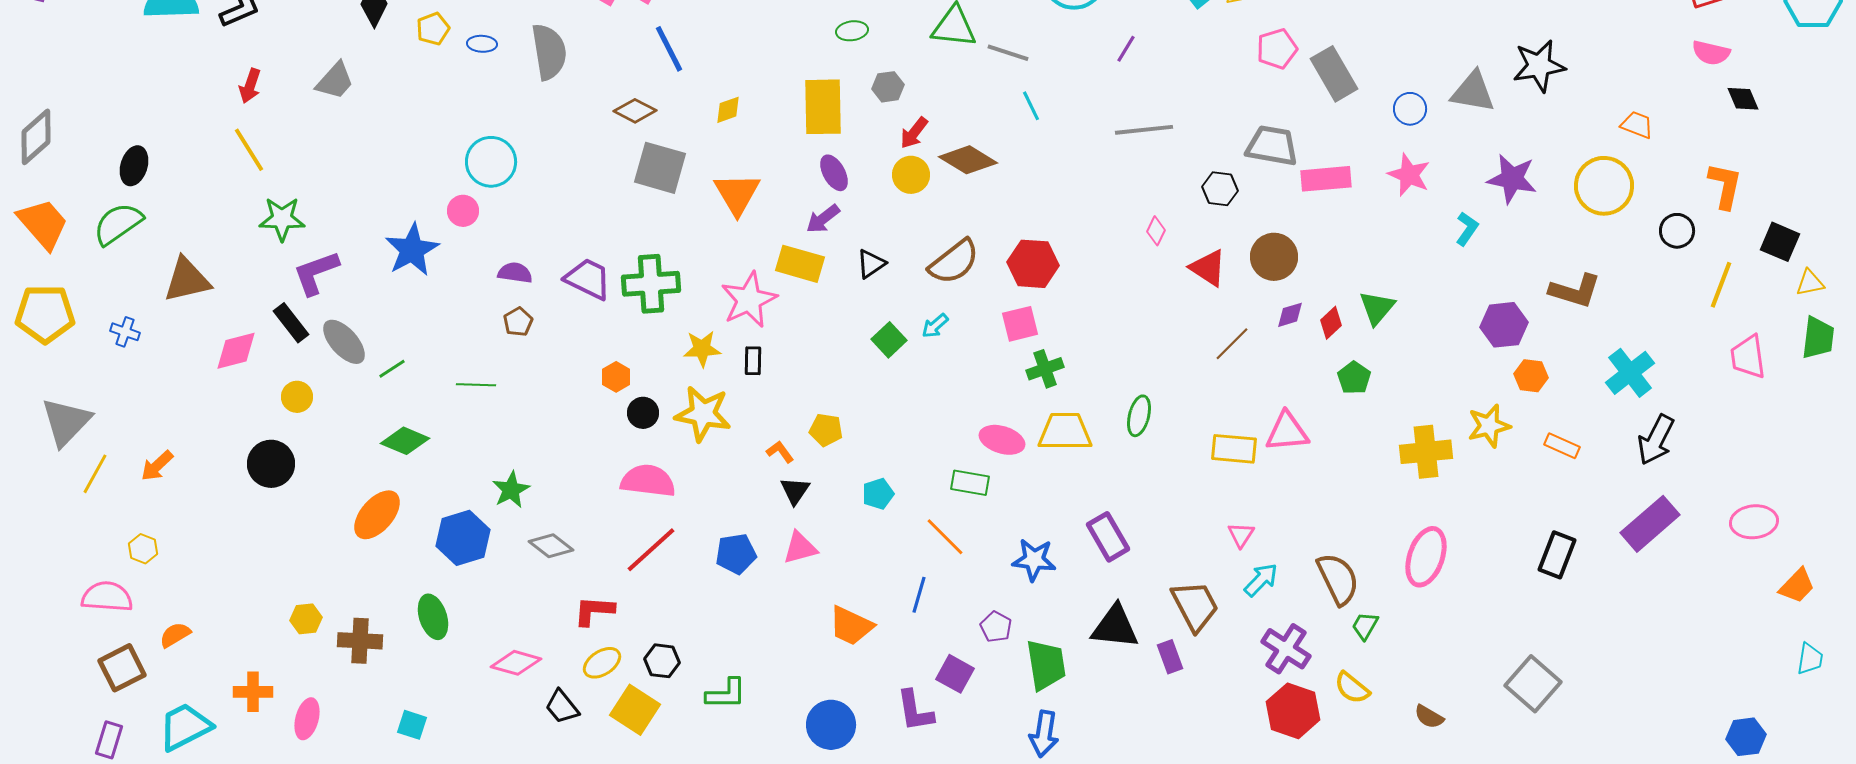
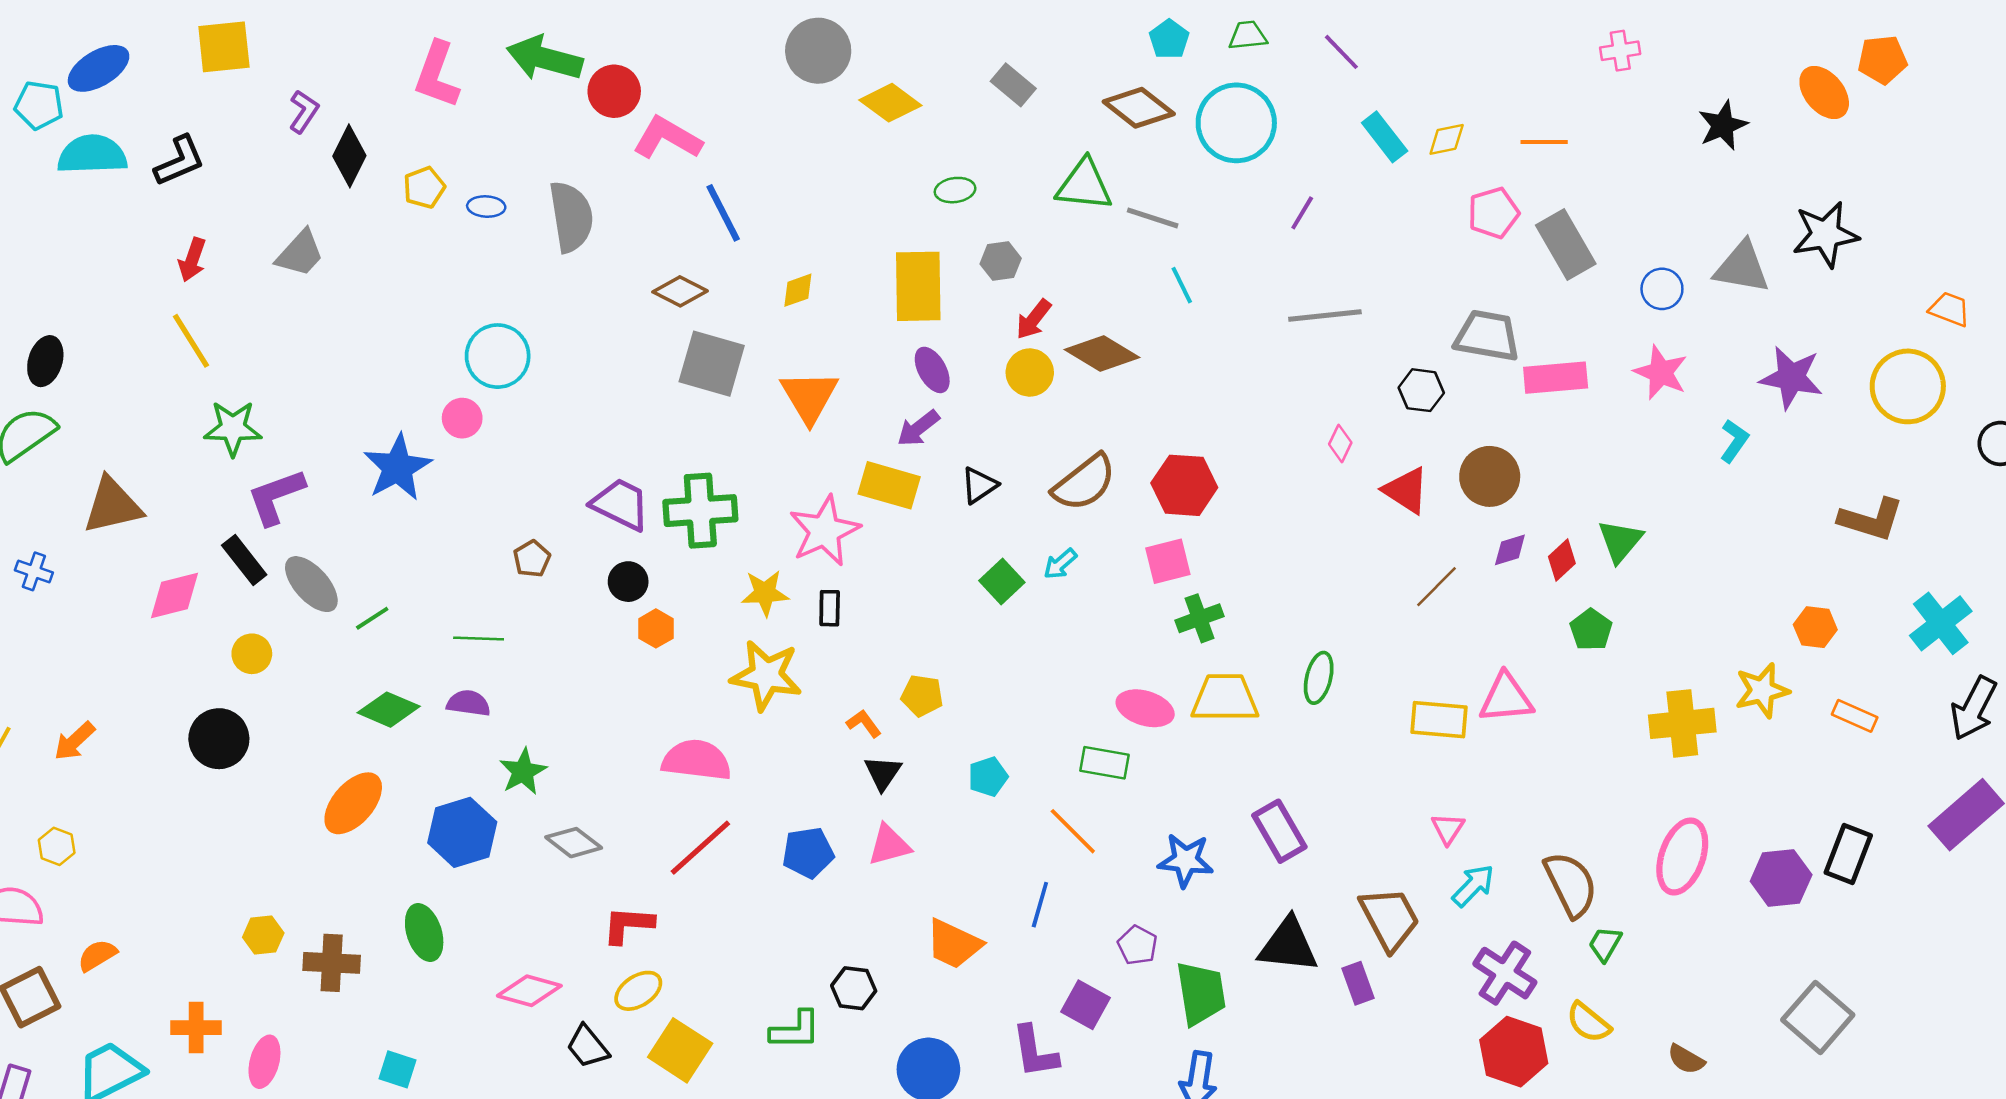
purple semicircle: (515, 273) -> (468, 703), moved
purple hexagon: (1504, 325) -> (1781, 878), moved
black circle: (643, 413) -> (628, 582), moved
black hexagon: (662, 661) -> (854, 988), moved

